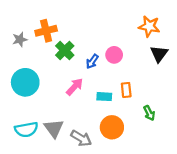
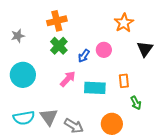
orange star: (149, 26) -> (124, 23), moved, turned 30
orange cross: (46, 31) -> (57, 21), moved
orange rectangle: (126, 90) -> (124, 81), moved
cyan rectangle: (104, 97) -> (95, 88), size x1.5
orange circle: (112, 127) -> (112, 124), moved

